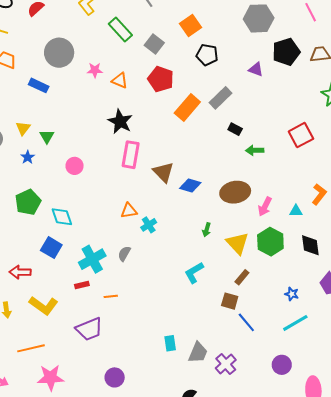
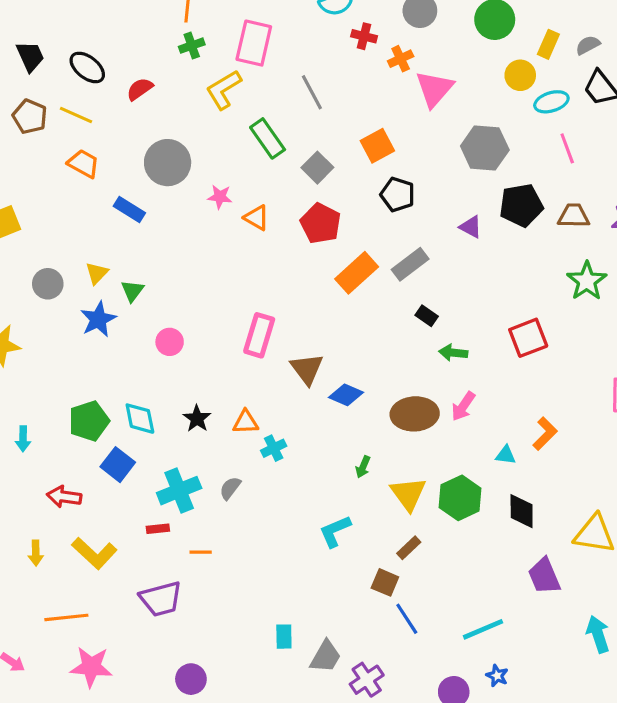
black star: (120, 122) -> (197, 419), moved, size x0.7
blue star: (28, 157) -> (98, 319), size x1.6
green pentagon: (28, 202) -> (89, 421), moved
pink arrow: (265, 207) -> (463, 406), moved
blue star: (292, 294) -> (497, 676), moved

